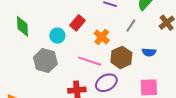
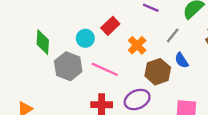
green diamond: (23, 26) -> (43, 42), moved
blue semicircle: (149, 52) -> (182, 60), moved, turned 48
pink line: (90, 61) -> (105, 69), moved

